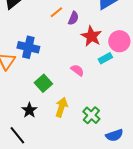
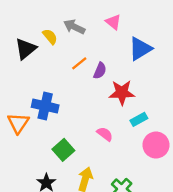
red star: (91, 36) -> (122, 93), turned -30
pink circle: (119, 41) -> (156, 145), moved

